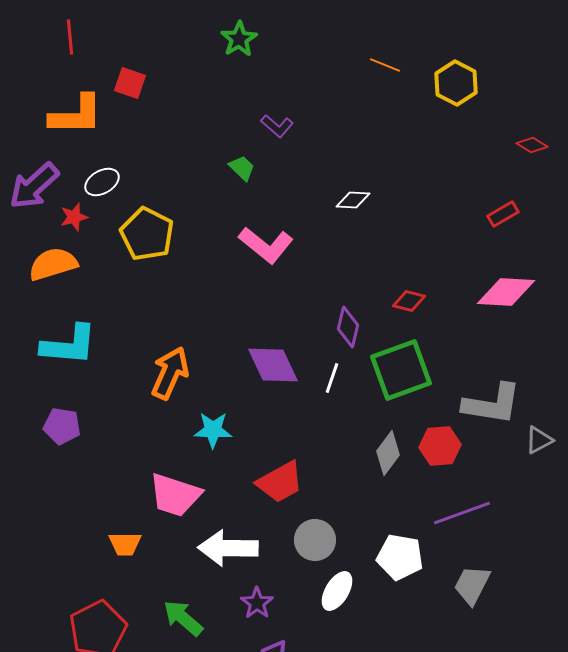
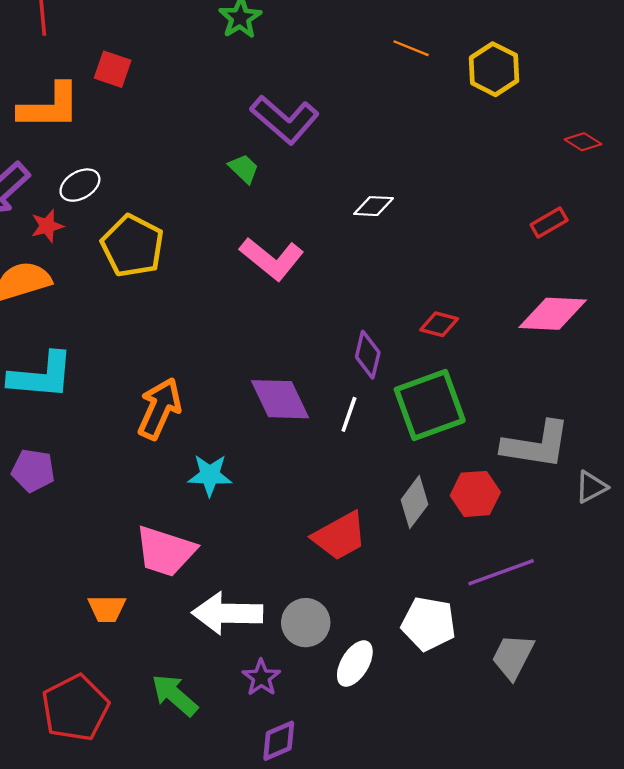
purple L-shape: (277, 126) -> (285, 120), size x1.8
red trapezoid: (280, 482) -> (340, 536), moved
gray circle: (315, 540) -> (306, 623), moved

